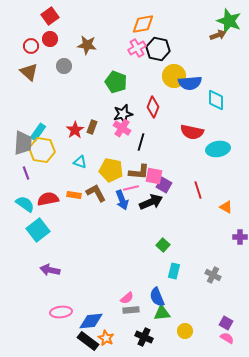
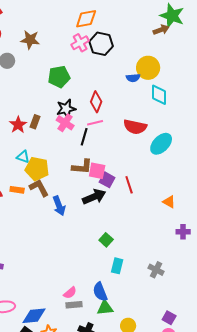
yellow circle: (174, 76) -> (148, 68), moved
green pentagon: (116, 82) -> (59, 77), turned -30
blue semicircle: (190, 83) -> (133, 78), size x0.6
cyan ellipse: (218, 149) -> (161, 144), turned -35
yellow pentagon: (111, 170) -> (37, 169), moved
pink line: (131, 188) -> (95, 123), moved
red line: (198, 190) -> (129, 185), moved
blue arrow: (122, 200) -> (59, 206), moved

